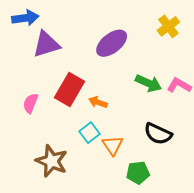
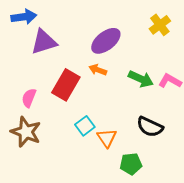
orange arrow: (98, 102) -> (98, 70), moved
brown star: (52, 161) -> (26, 132), moved

